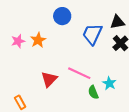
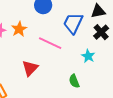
pink line: (79, 73) -> (50, 43), moved
cyan star: (109, 83) -> (88, 56), moved

